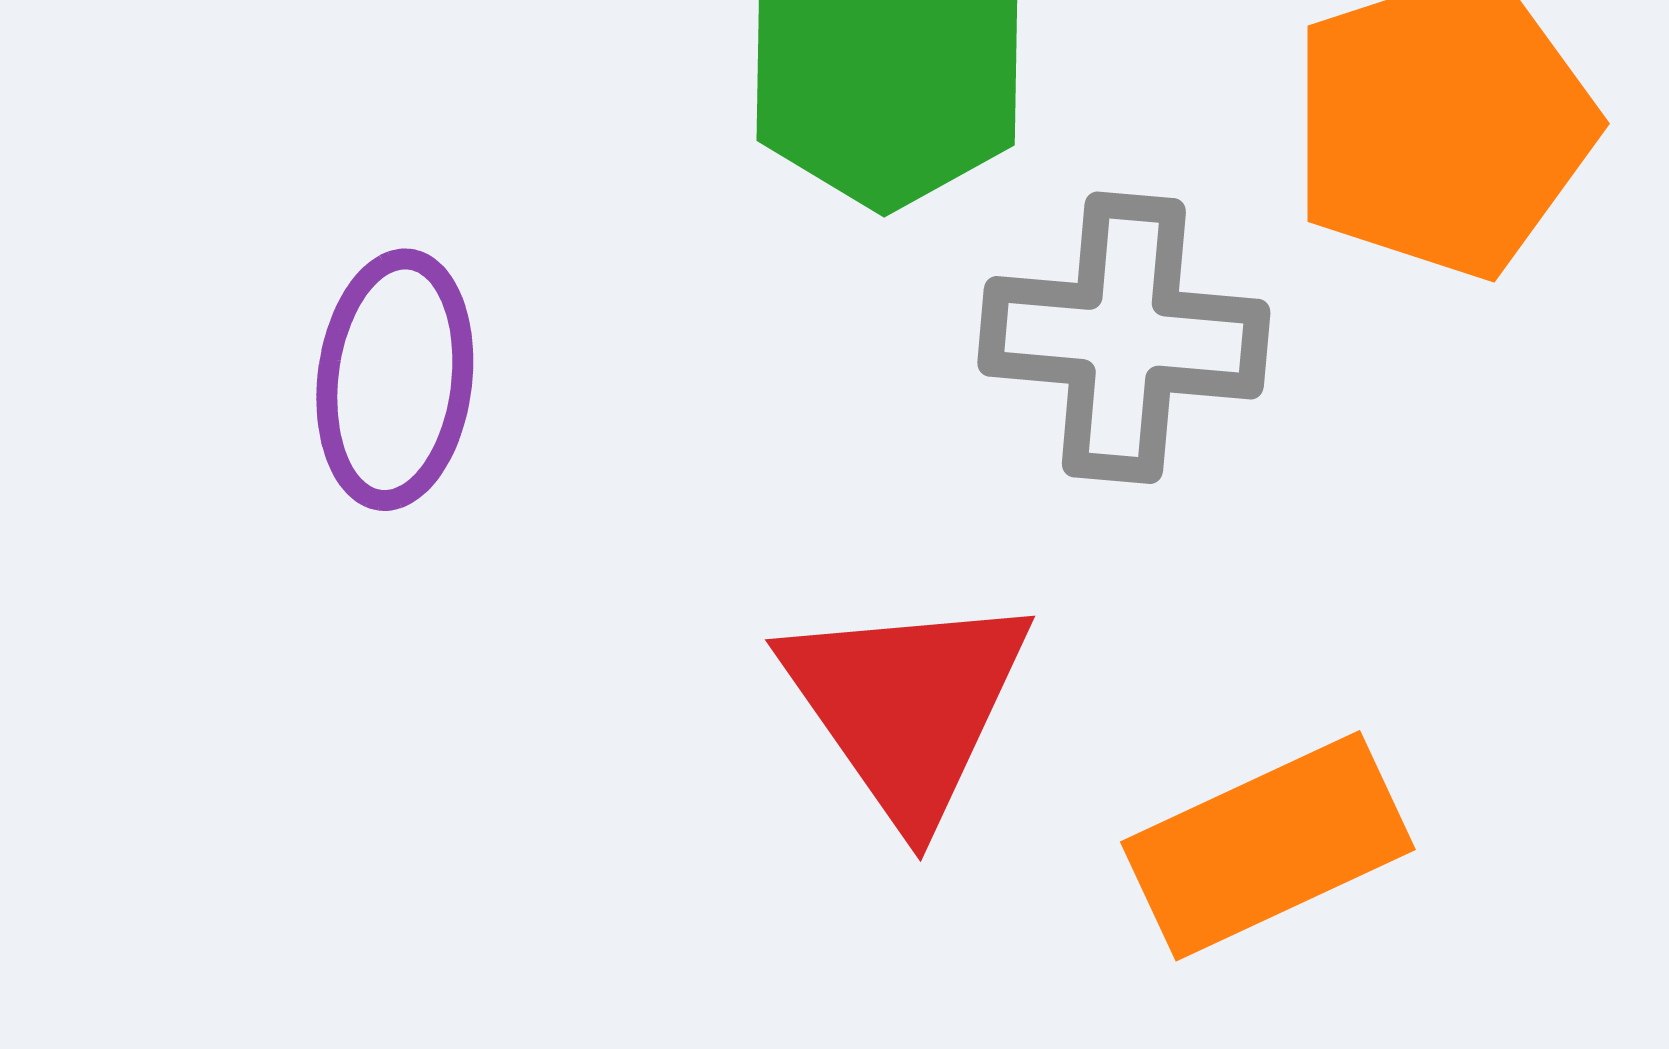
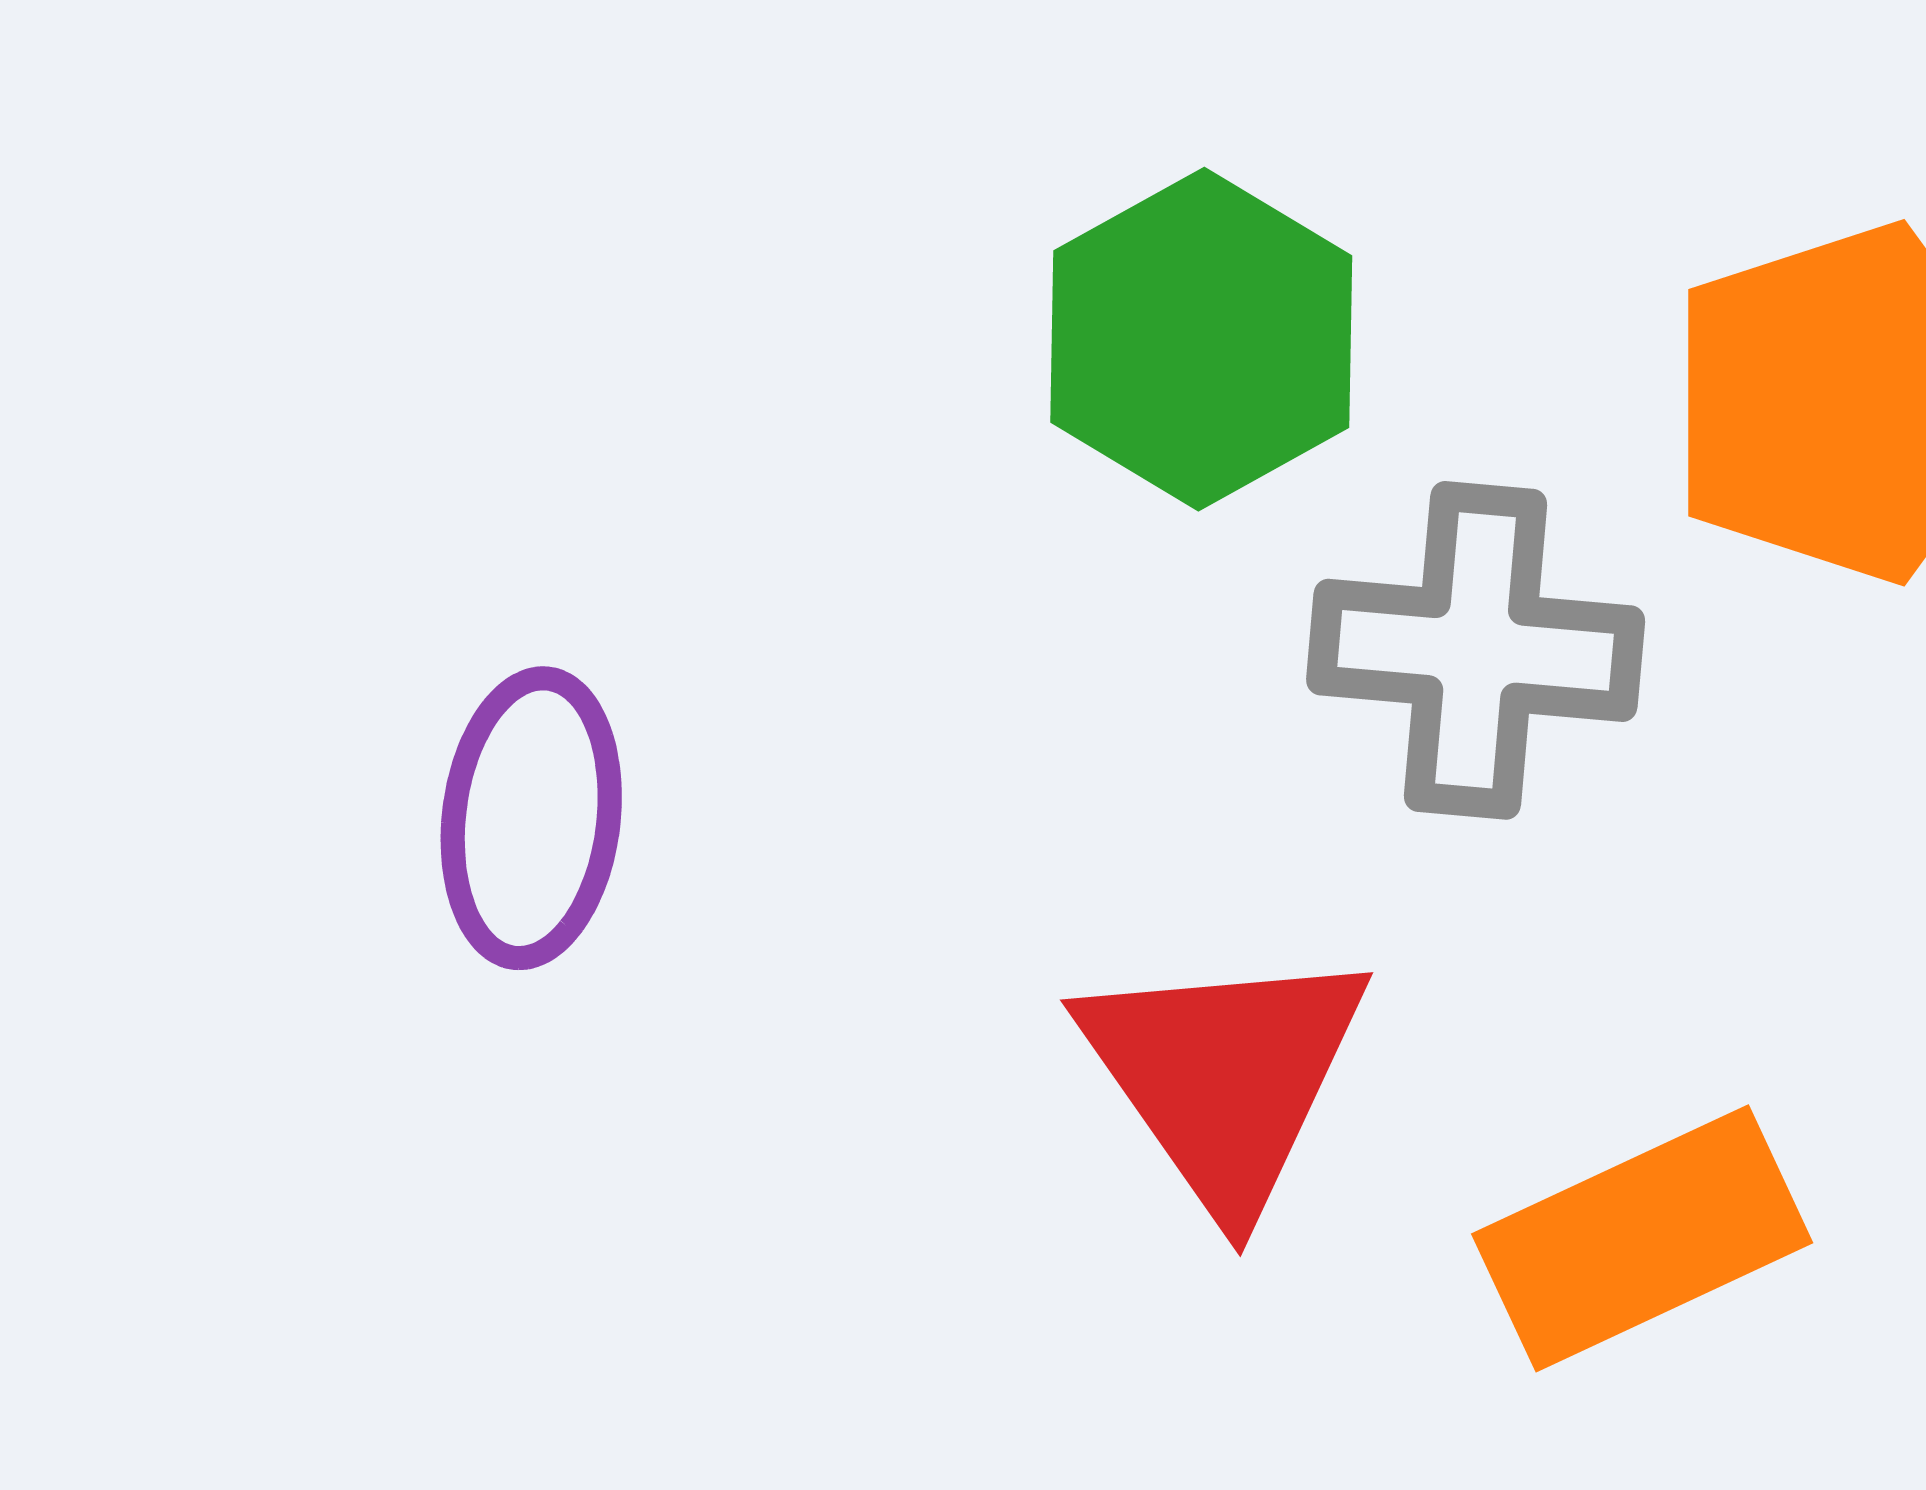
purple ellipse: (395, 380) -> (531, 818), moved

